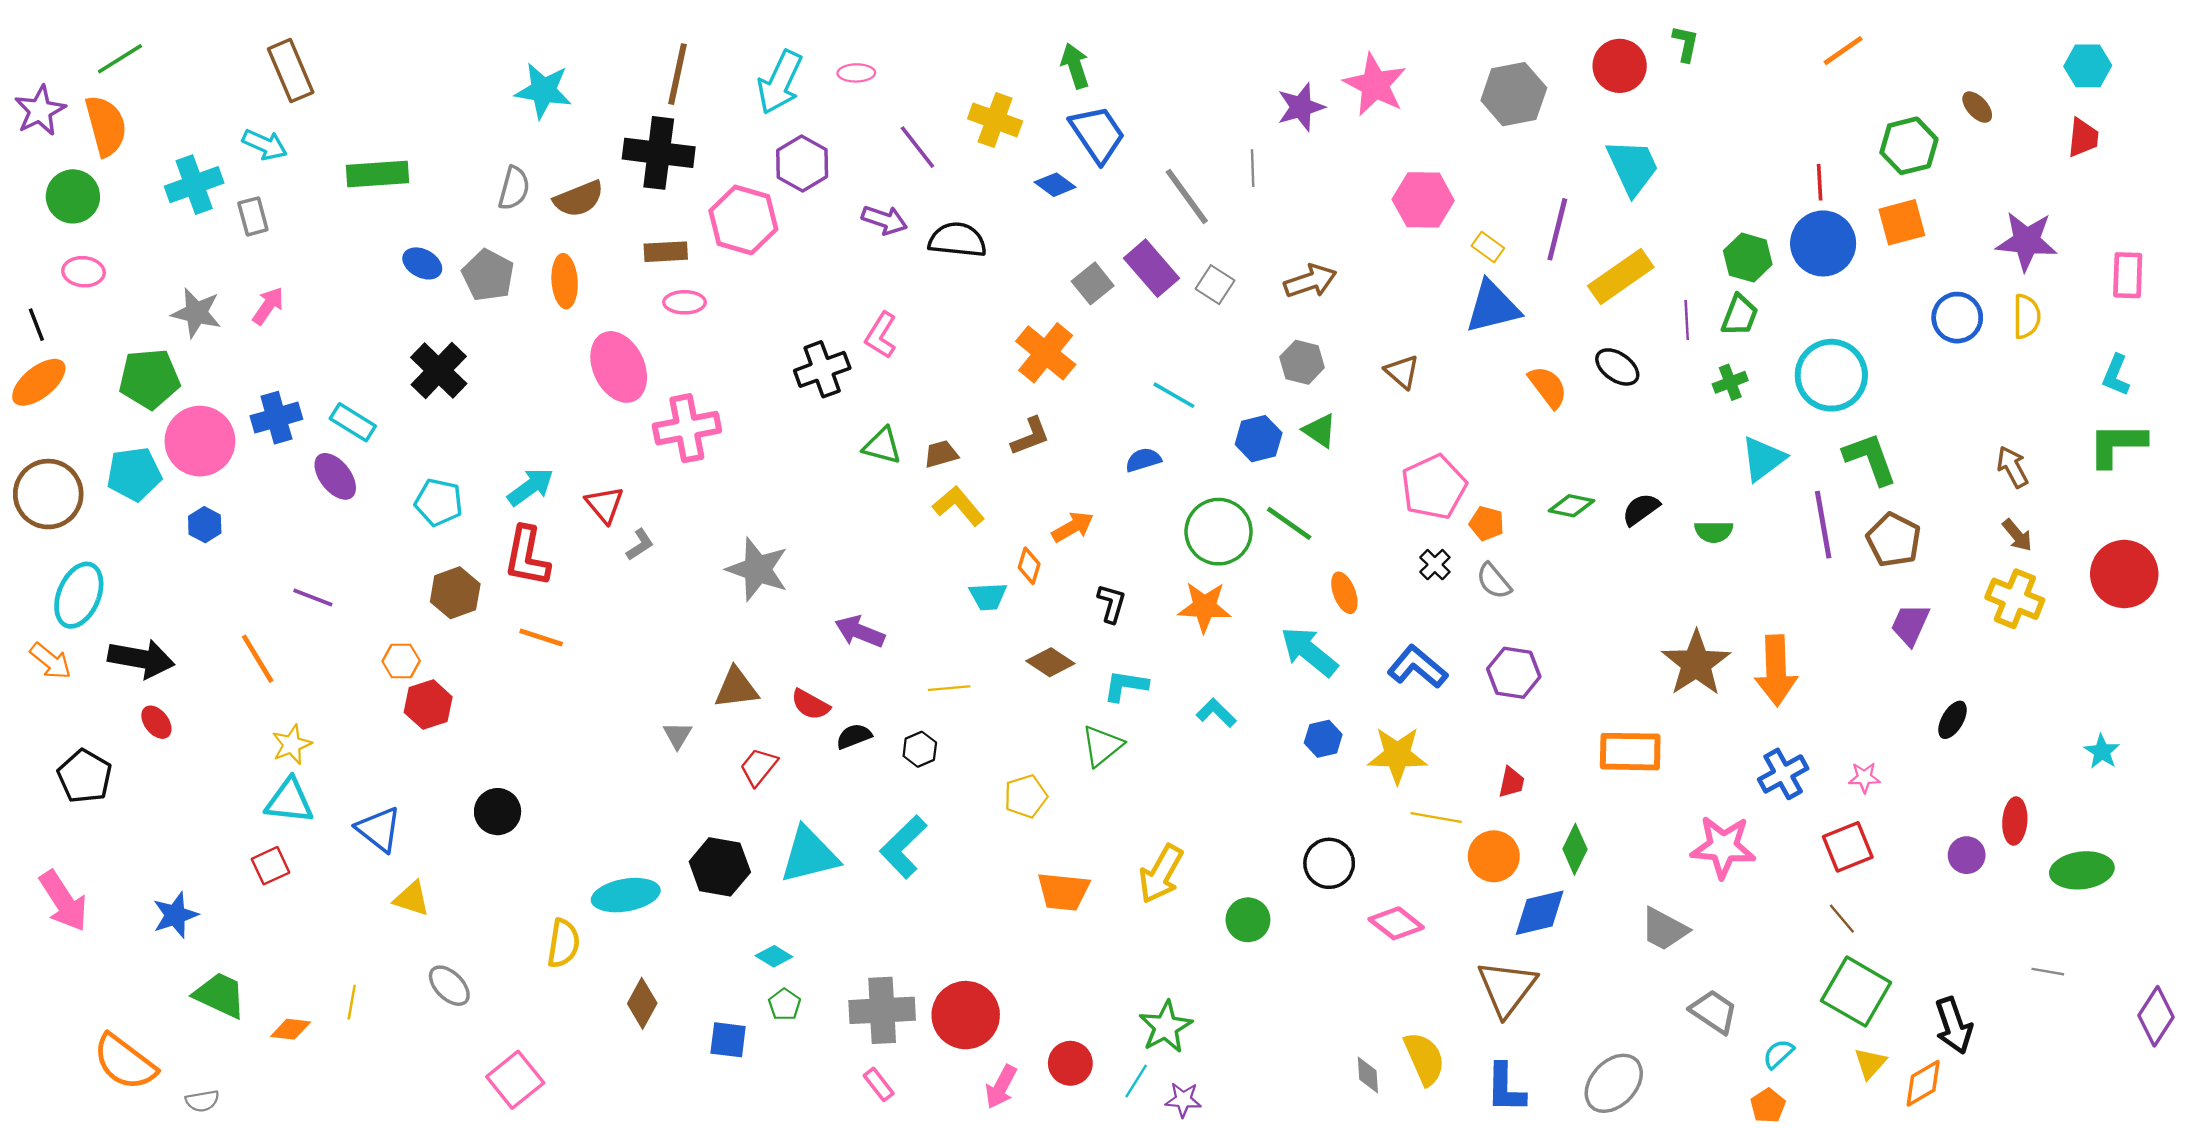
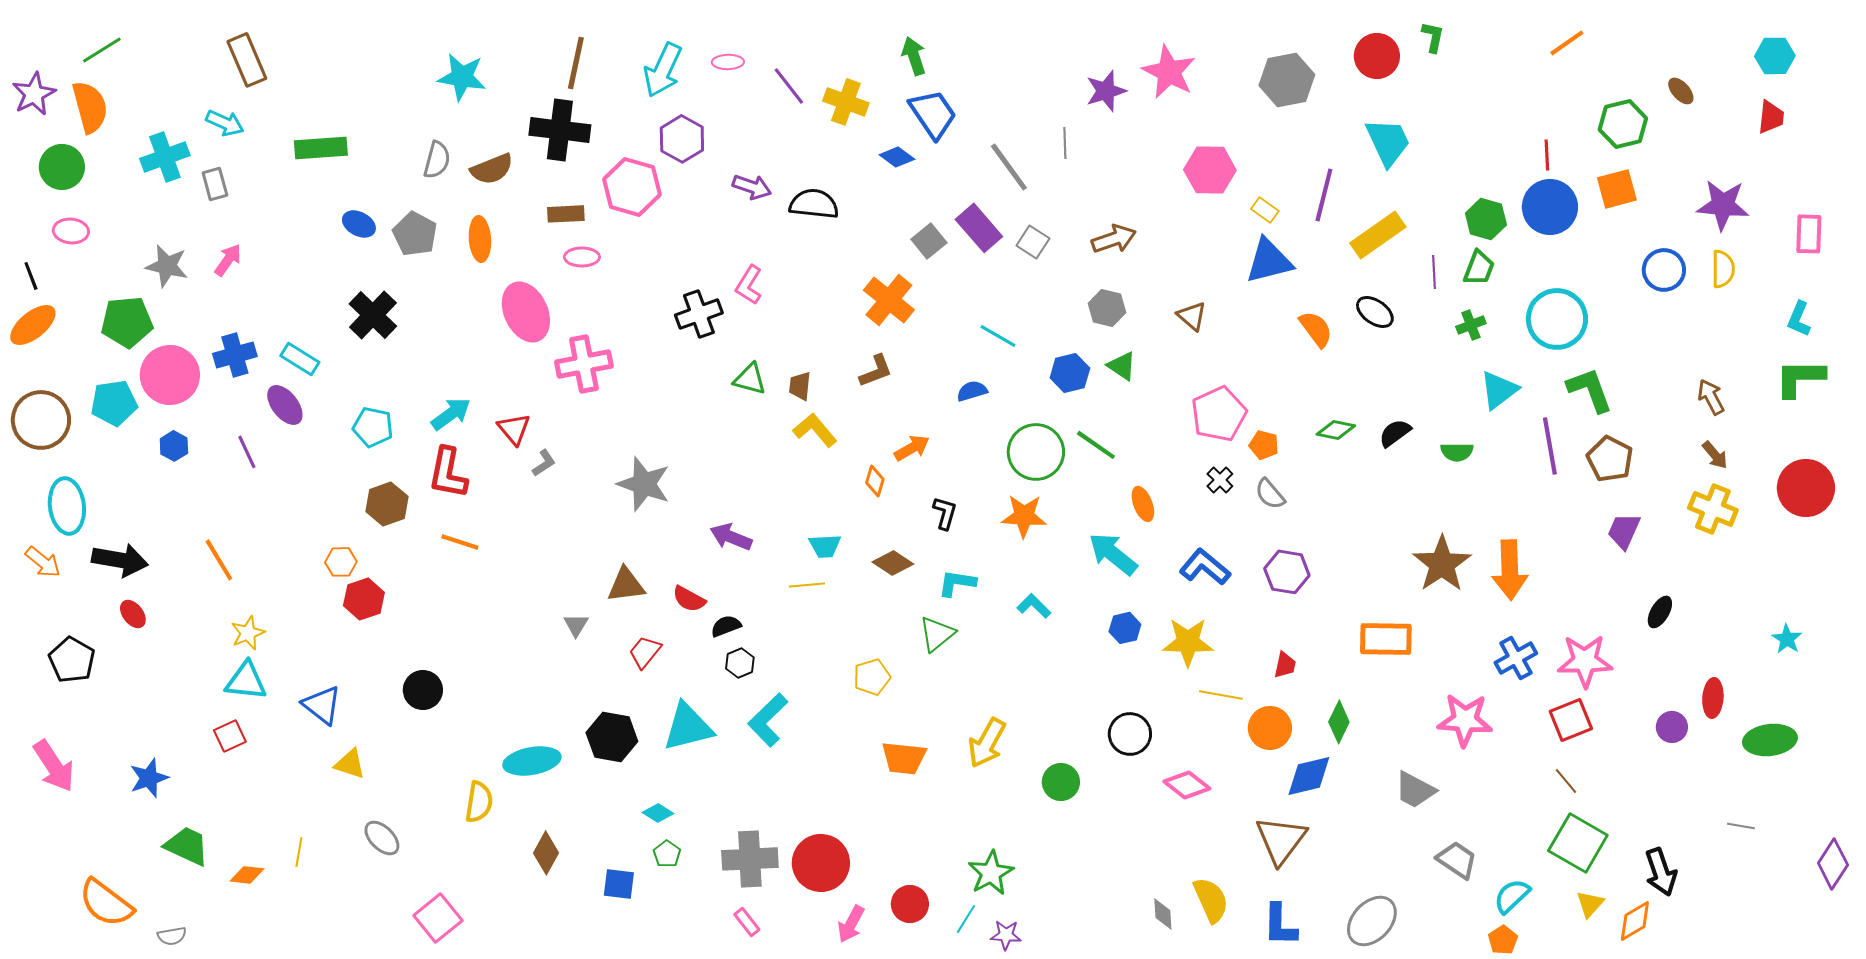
purple line: (917, 147) -> (789, 86), moved
brown trapezoid: (941, 454) -> (800, 386), turned -68
cyan ellipse: (79, 595) -> (67, 506), turned -30
cyan trapezoid: (988, 596) -> (825, 546), moved
purple line: (313, 598) -> (247, 452), moved, turned 44
black hexagon: (920, 749) -> (740, 663), moved
pink star: (1864, 777) -> (1585, 661), size x2.0
cyan semicircle: (1778, 1054) -> (1512, 896), size x1.4

